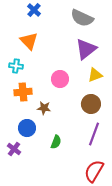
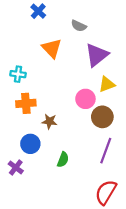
gray semicircle: (82, 18) -> (79, 26), moved, size x0.6
orange triangle: (29, 41) -> (52, 48), moved
pink circle: (60, 79) -> (85, 99), moved

